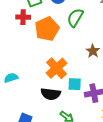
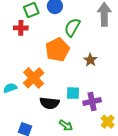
orange pentagon: (47, 29) -> (57, 50), moved
orange cross: (57, 68) -> (34, 78), moved

